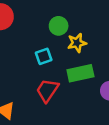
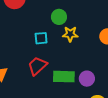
green rectangle: (80, 73) -> (64, 77), moved

